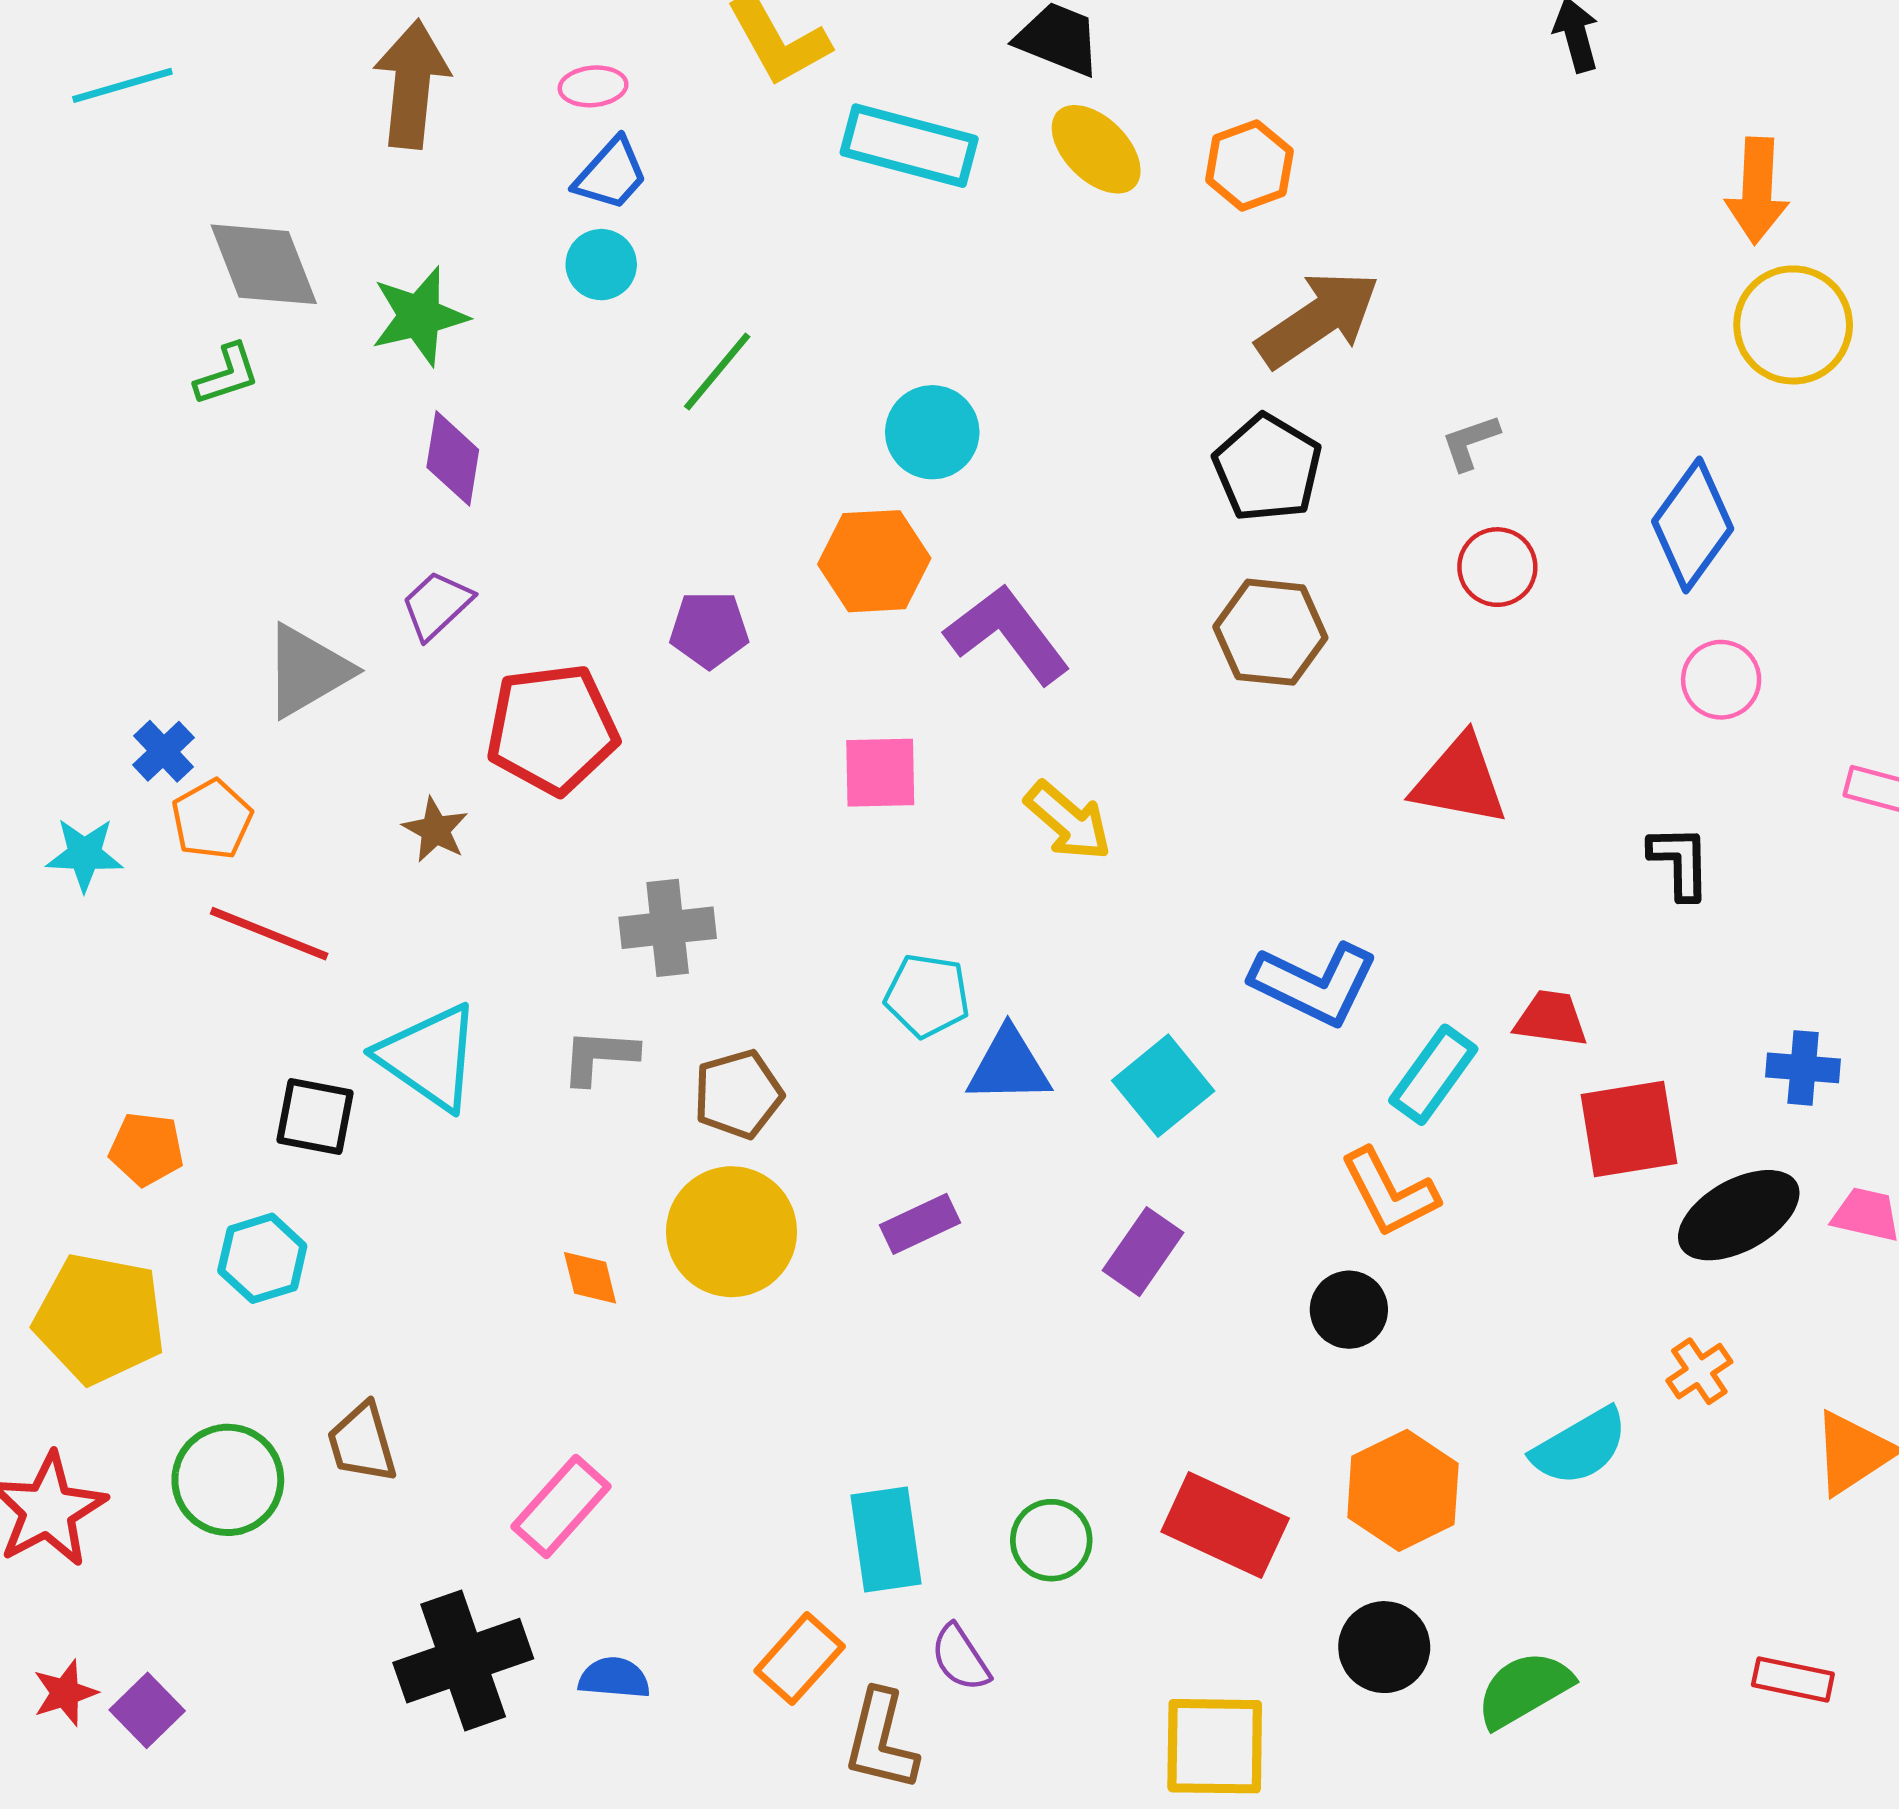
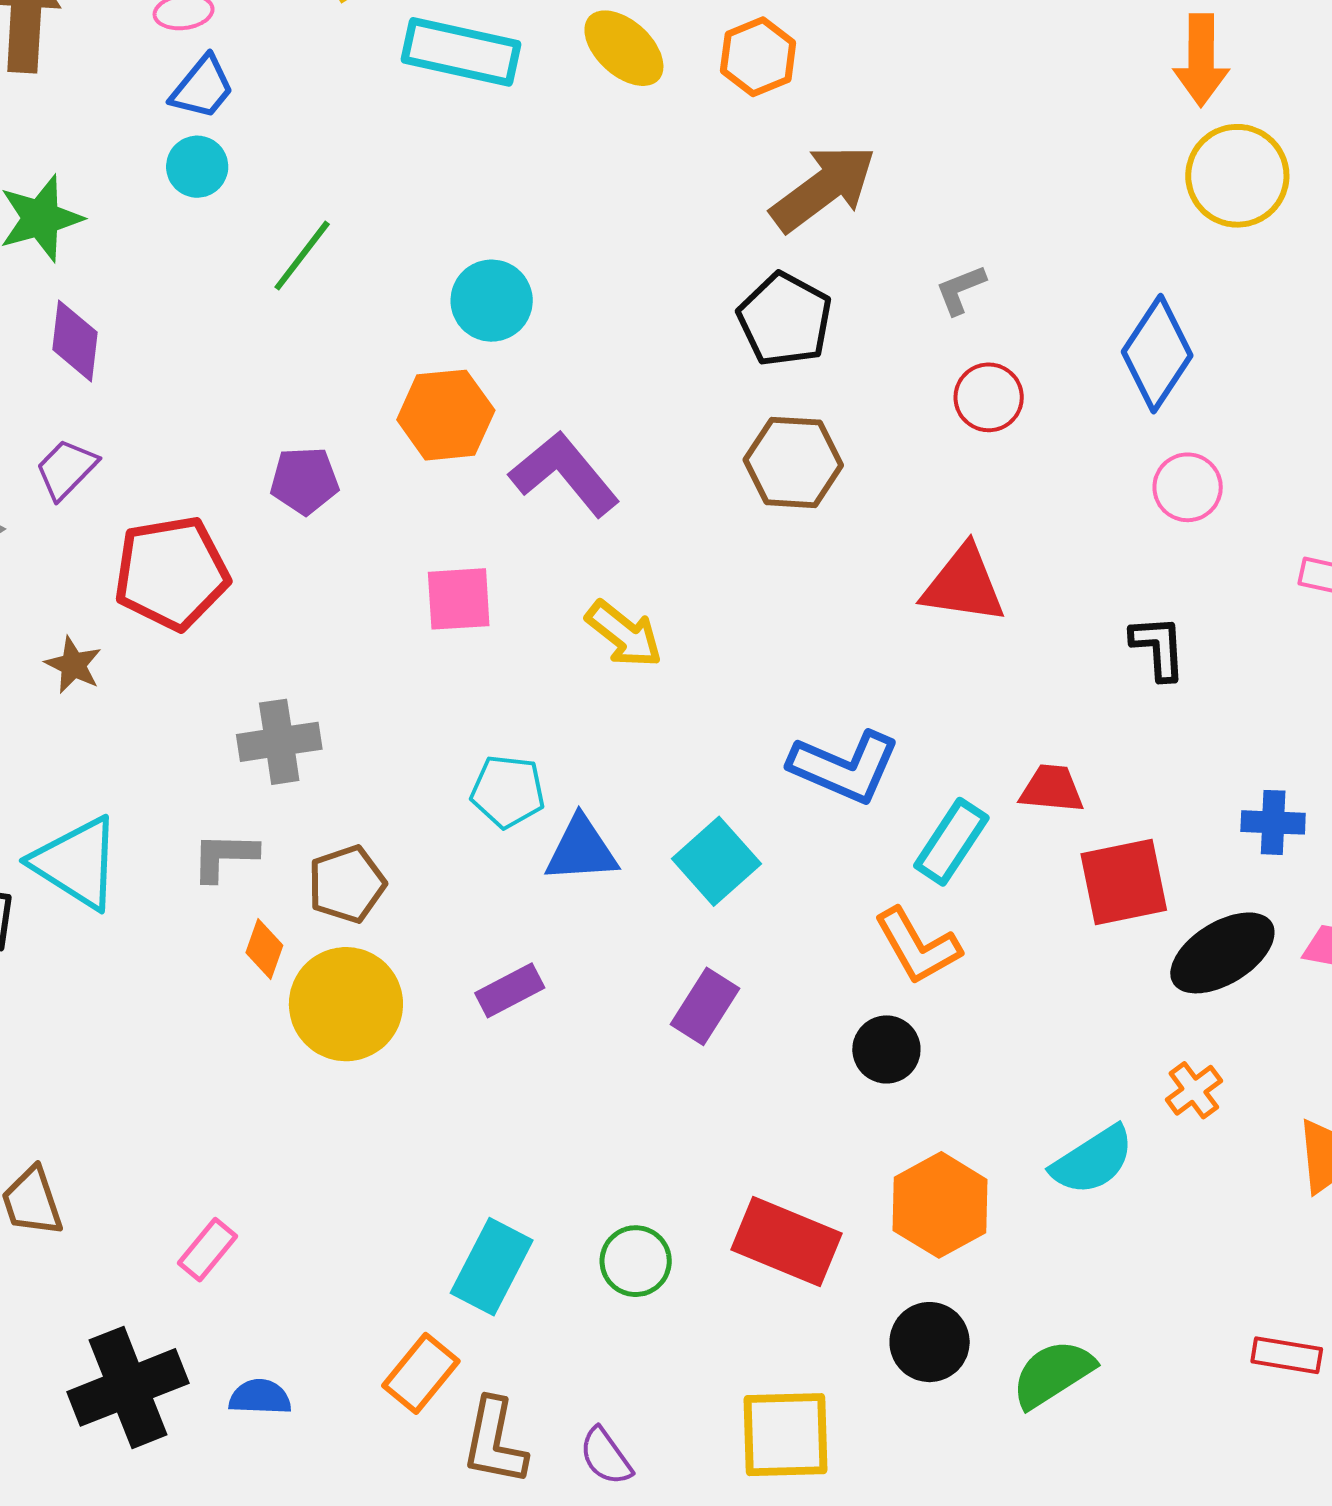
orange diamond: (590, 1278) -> (264, 949), moved, turned 36
pink rectangle: (561, 1506) -> (208, 1250), size x0.7
cyan rectangle: (886, 1540) -> (492, 1267), turned 38
purple semicircle: (960, 1658) -> (606, 1456), moved

